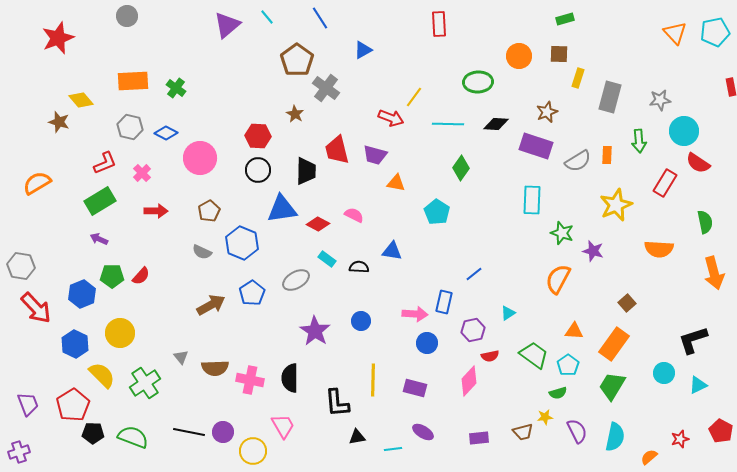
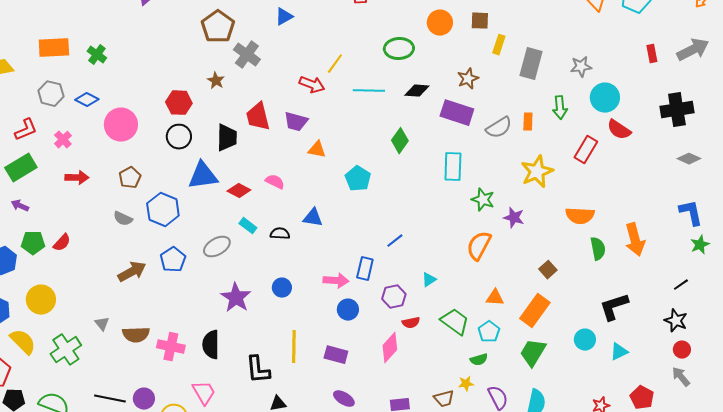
green diamond: (461, 168) -> (400, 141), moved
green semicircle: (705, 222) -> (598, 249), moved

